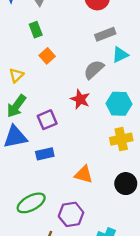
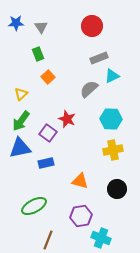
red star: (80, 99) -> (67, 119), moved
purple square: (47, 120) -> (48, 133), turned -30
purple hexagon: (71, 214) -> (81, 216), moved

